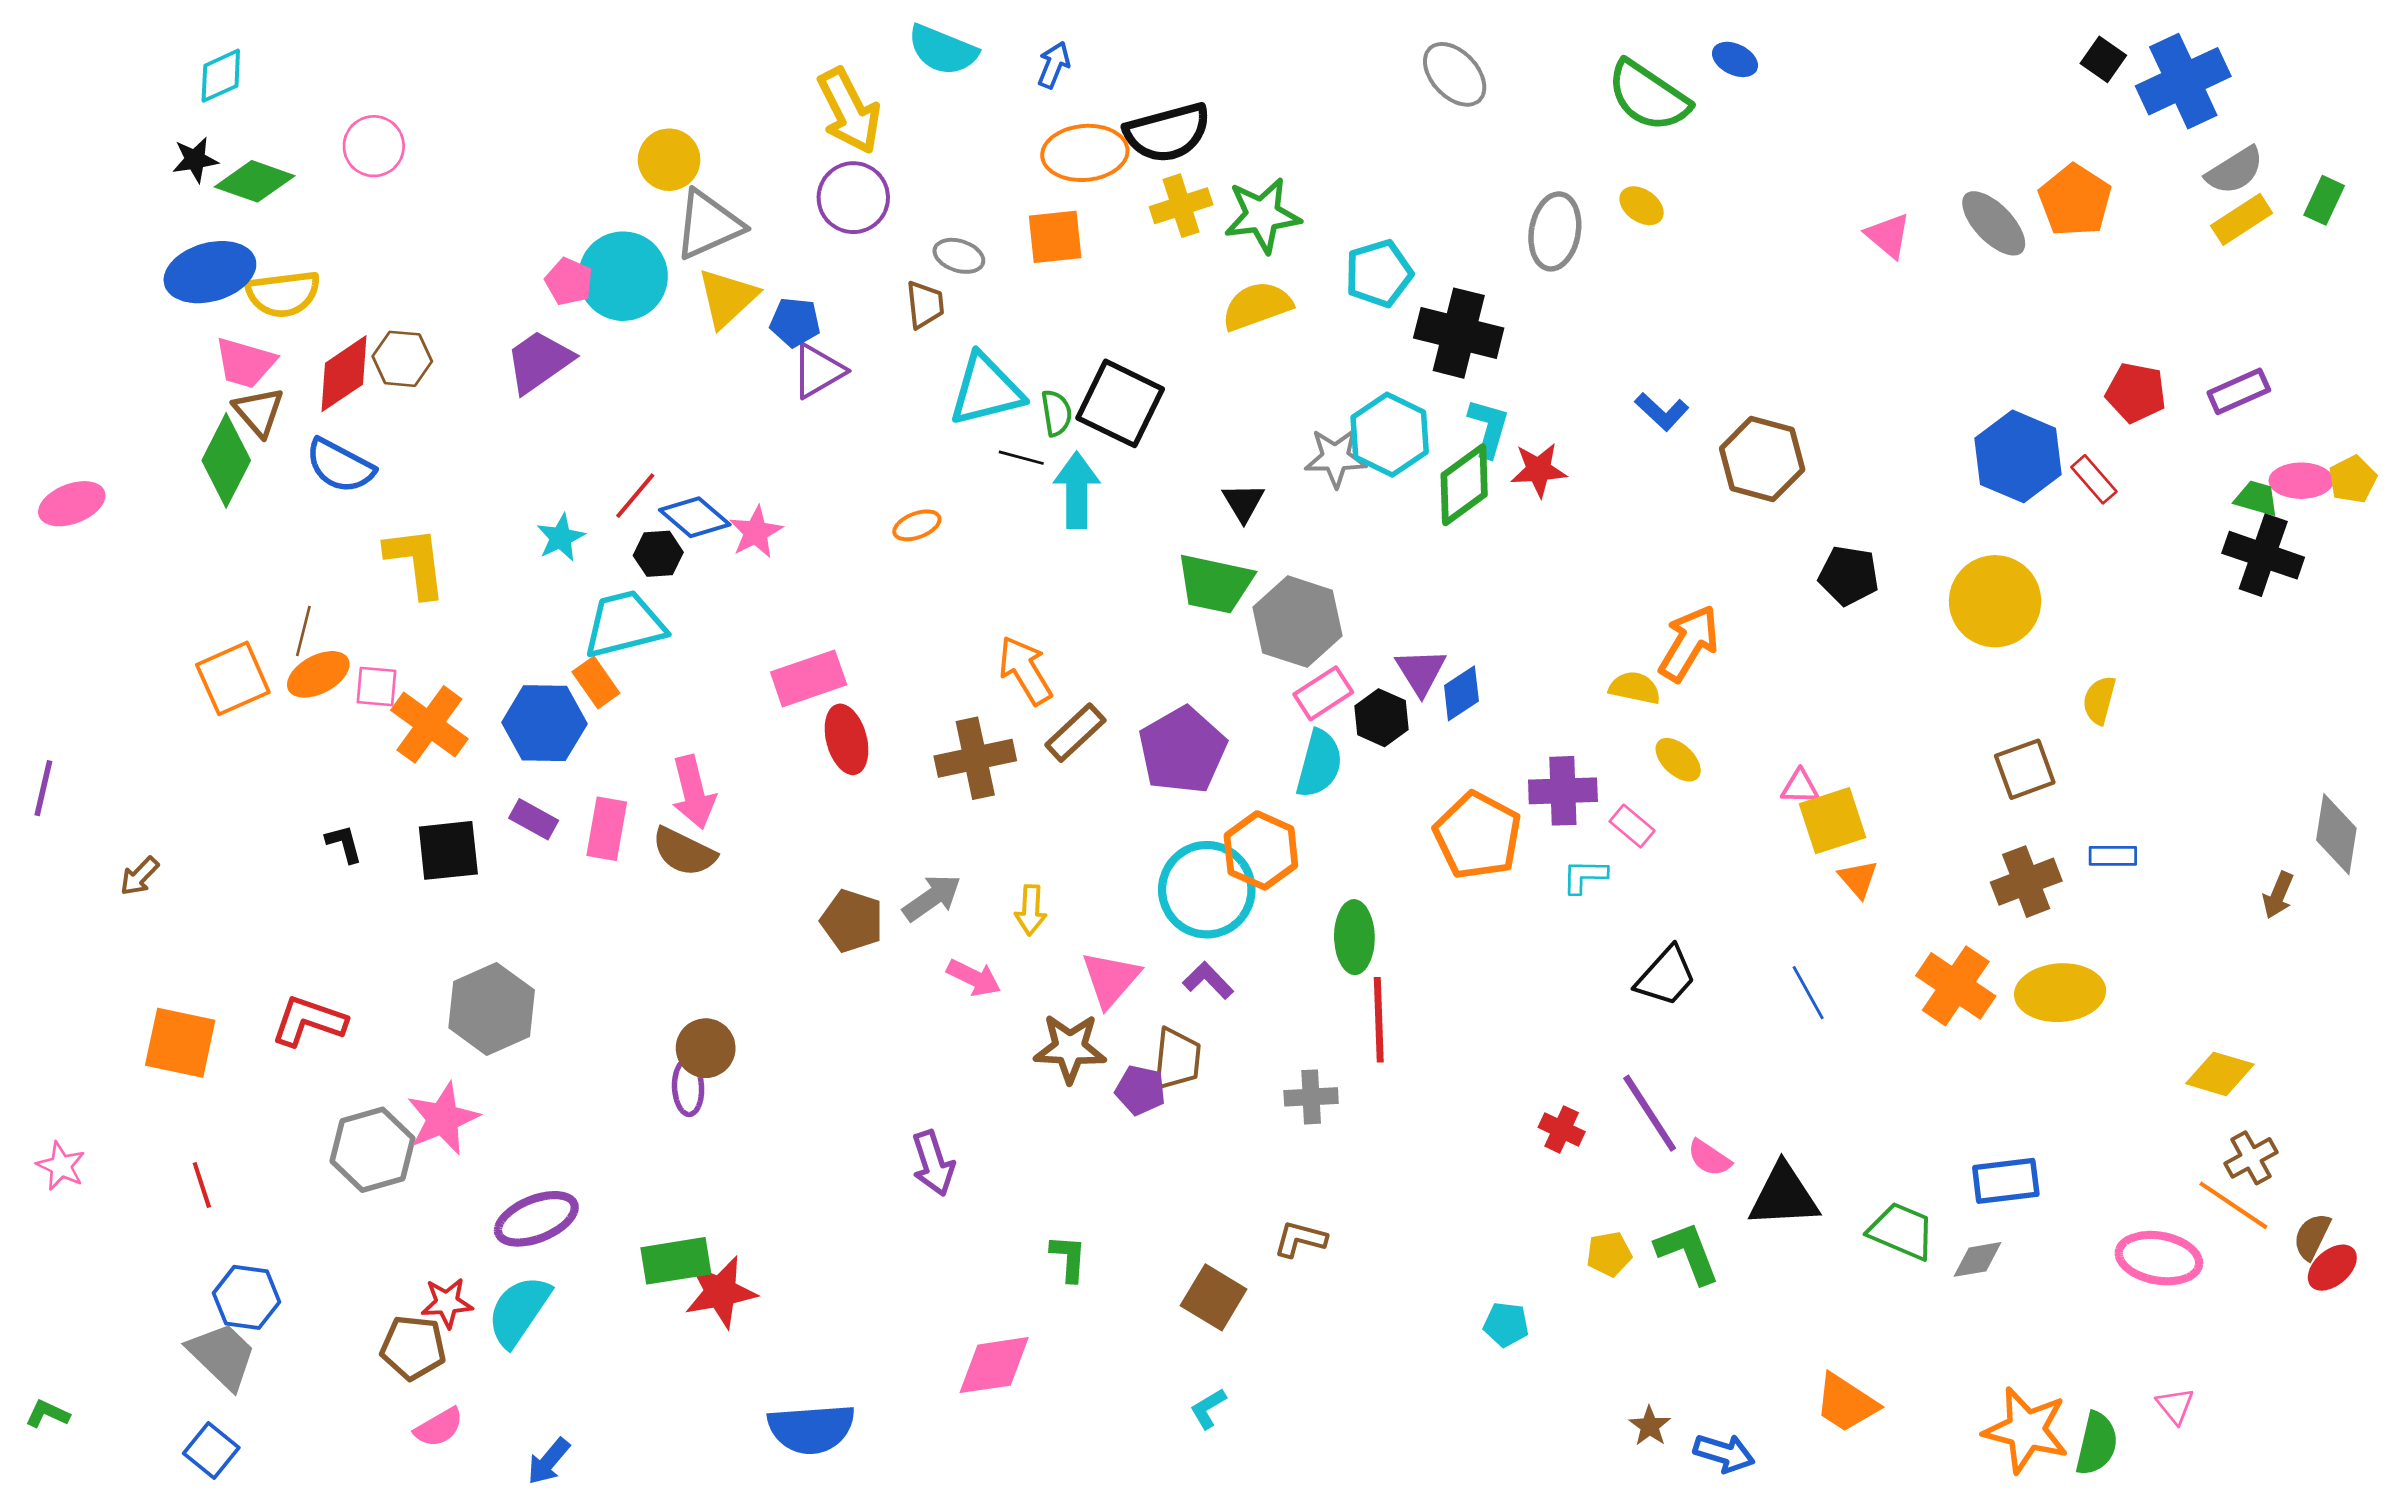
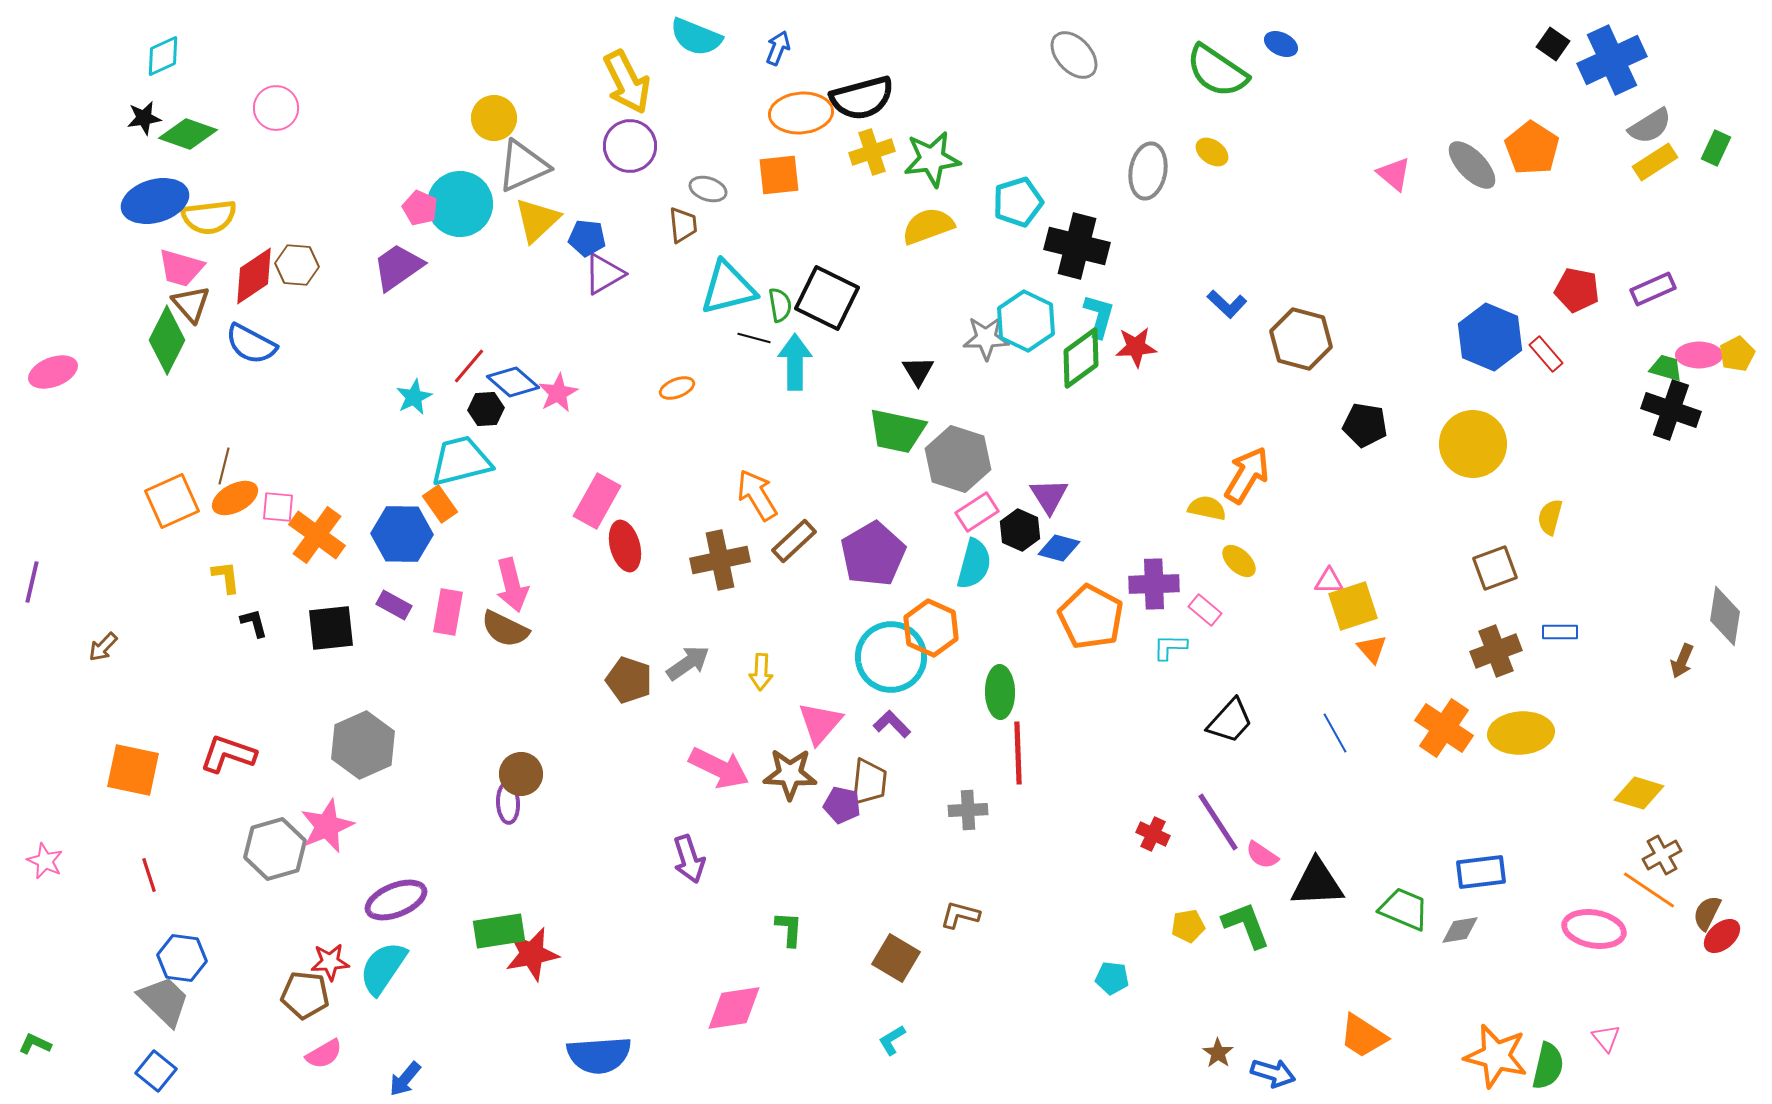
yellow L-shape: (416, 562) -> (226, 577), moved, size x0.6
pink rectangle: (809, 678) -> (597, 501), turned -42
blue diamond: (1461, 693) -> (1059, 548), moved, turned 48
pink arrow: (974, 978) -> (719, 768), moved, size x1.5

